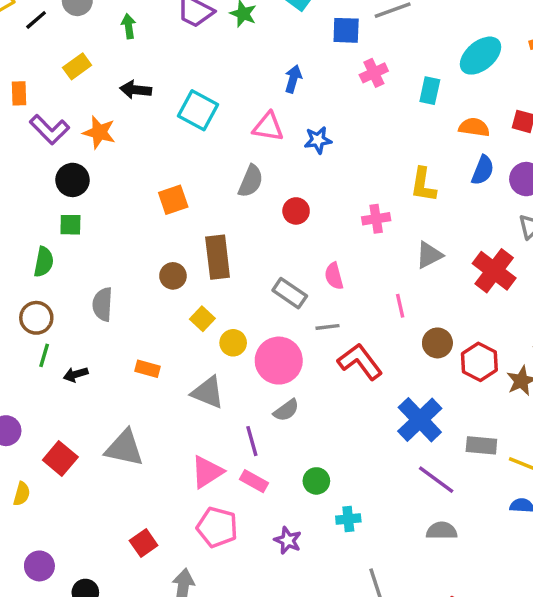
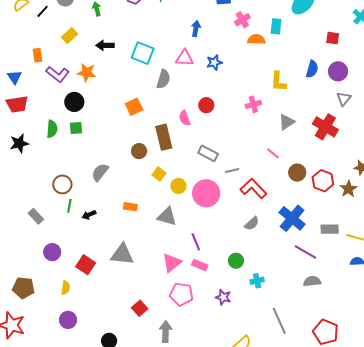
orange semicircle: (474, 127) -> (256, 39), moved
gray semicircle: (251, 181) -> (163, 79), moved
green semicircle: (44, 262) -> (52, 129), moved
pink semicircle: (334, 276) -> (185, 118), moved
gray semicircle: (103, 304) -> (100, 172), turned 42
pink line: (400, 306) -> (273, 153), turned -32
gray semicircle: (286, 410) -> (252, 223), moved
purple circle: (39, 566) -> (68, 320), moved

